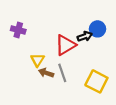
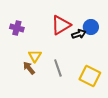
red triangle: (65, 45) -> (61, 25), moved
brown arrow: (46, 73) -> (29, 68), moved, turned 32

